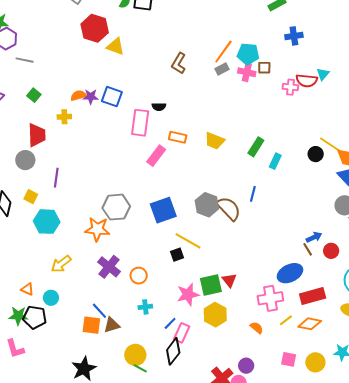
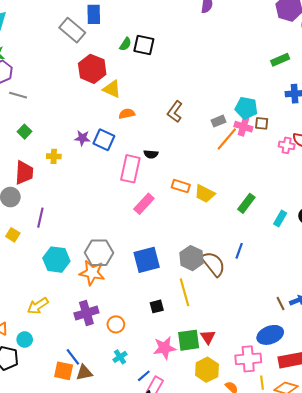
orange line: (223, 52) -> (227, 139), moved
orange semicircle: (78, 95) -> (127, 114), moved
orange rectangle: (178, 137) -> (181, 186), moved
cyan rectangle: (275, 161) -> (280, 219), moved
cyan hexagon: (47, 222) -> (56, 260), moved
orange star: (97, 229) -> (92, 273), moved
yellow line: (188, 241) -> (184, 292), moved, turned 40
brown line: (308, 249) -> (280, 304), moved
purple cross: (109, 267) -> (86, 313), turned 30
cyan cross: (145, 307) -> (120, 357), turned -32
yellow hexagon: (215, 315) -> (207, 370), moved
yellow line: (286, 320) -> (262, 383), turned -64

